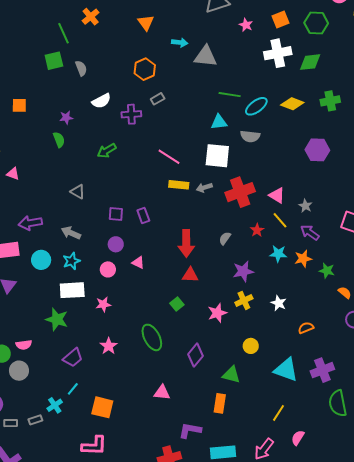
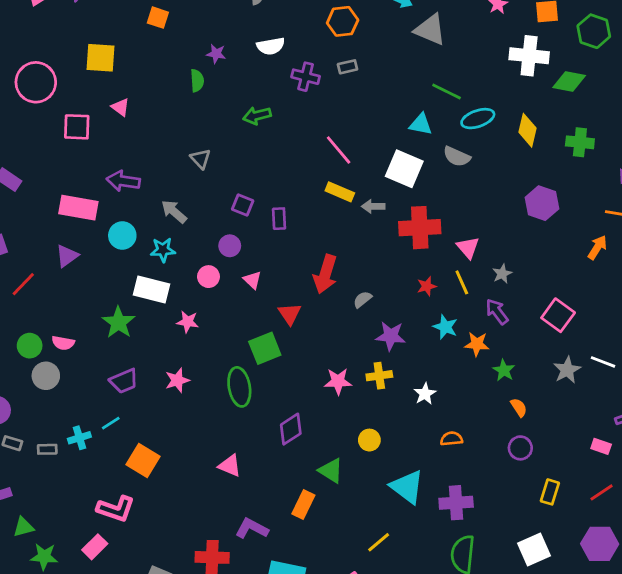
yellow diamond: (292, 104) -> (527, 130), turned 65
gray semicircle: (225, 238) -> (363, 299), moved
red triangle: (190, 275) -> (290, 314), moved, turned 36
green square: (177, 304) -> (265, 348), moved, size x1.6

